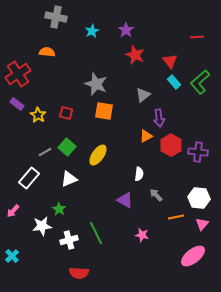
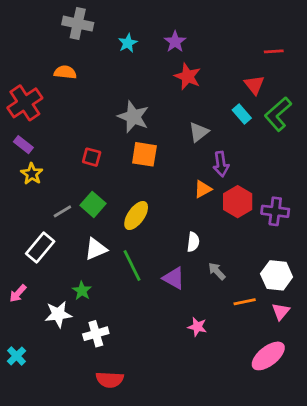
red triangle: (170, 61) -> (254, 85), moved
yellow star: (38, 115) -> (32, 174), moved
green line: (96, 233) -> (132, 266), moved

